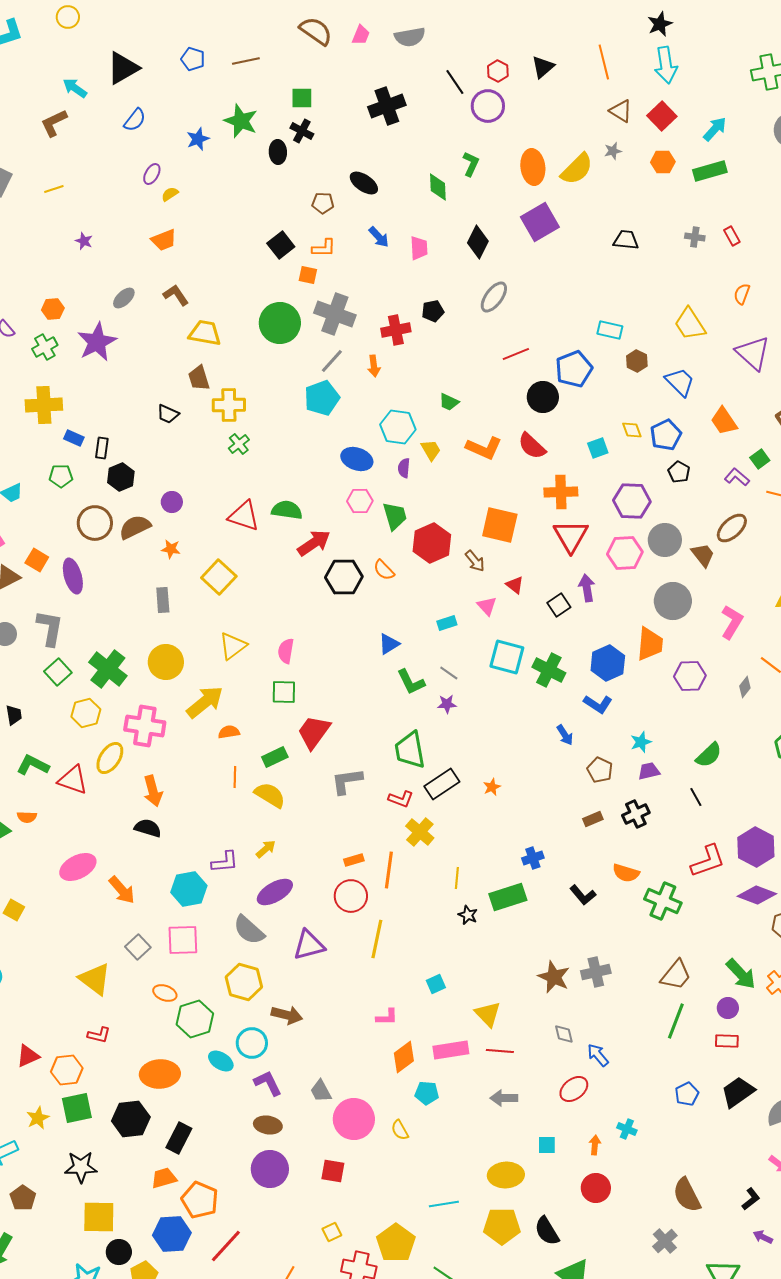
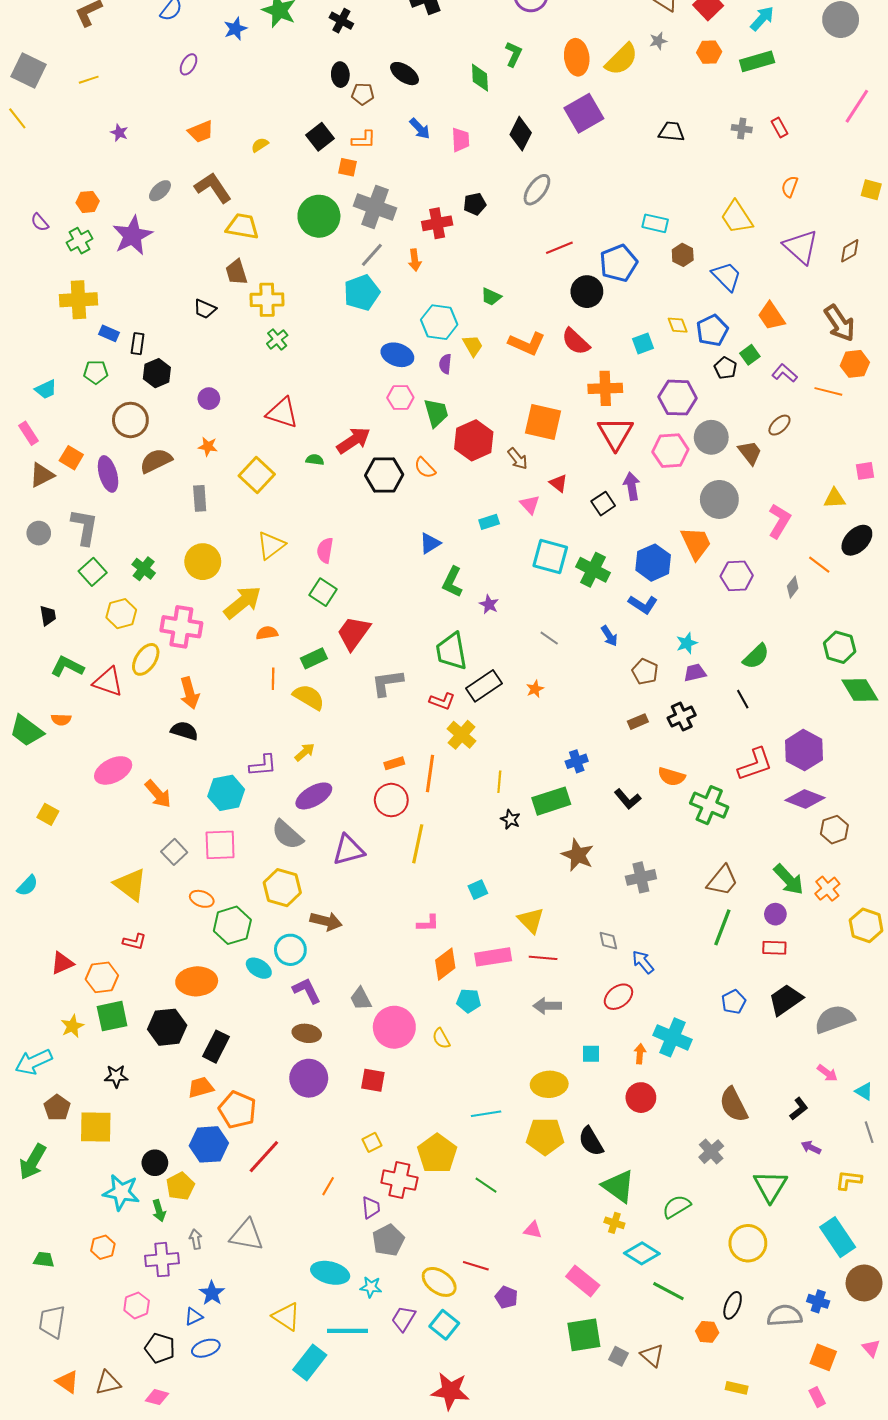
black ellipse: (278, 152) -> (340, 75), moved
yellow semicircle: (170, 194) -> (260, 145), moved
brown L-shape: (176, 295) -> (213, 188), size x1.4
green square: (760, 459) -> (750, 355), moved
green semicircle: (287, 510) -> (315, 460), moved, size x0.6
brown semicircle: (135, 527) -> (156, 461), moved
brown ellipse: (732, 528) -> (779, 425), size x0.7
orange trapezoid: (650, 644) -> (696, 543), turned -30
green cross: (108, 669) -> (144, 569), size x0.6
gray line: (449, 673) -> (549, 638), moved
green L-shape: (411, 682) -> (452, 582), turned 52
green square: (284, 692) -> (323, 592), turned 32
purple star: (447, 704) -> (489, 604), turned 30
brown star: (554, 977) -> (578, 855), moved
cyan cross: (627, 1129) -> (672, 1037), size x1.8
black star: (81, 1167) -> (116, 1076), size x0.7
yellow square: (99, 1217) -> (96, 1127), moved

